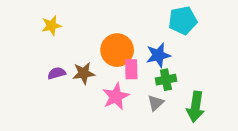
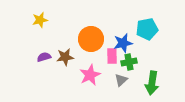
cyan pentagon: (183, 20) -> (147, 29), moved
pink rectangle: (131, 69) -> (112, 56), moved

